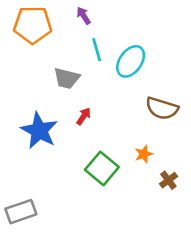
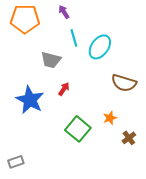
gray rectangle: (21, 212) -> (16, 162), size x0.7

